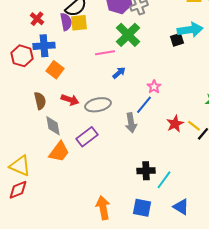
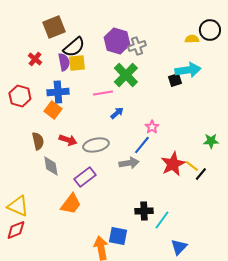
blue cross: (44, 46) -> (58, 92), moved
gray arrow: (131, 123) -> (129, 163), turned -90
red star: (175, 124) -> (173, 164), size x1.4
orange trapezoid: (59, 152) -> (71, 204), moved
blue triangle: (181, 207) -> (179, 247), turned 42
blue square: (142, 208) -> (118, 236), moved

